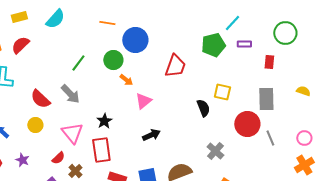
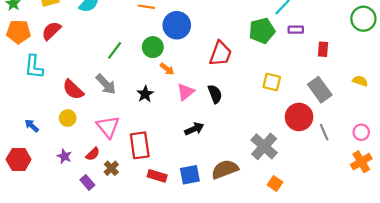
green circle: (285, 33) -> (363, 19), moved
gray rectangle: (266, 99) -> (320, 90), turned -35
black semicircle: (203, 108) -> (215, 94), moved
black star: (104, 121) -> (145, 94), moved
gray cross: (215, 151) -> (264, 146), size x1.4
purple star: (22, 160) -> (64, 156), moved

